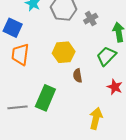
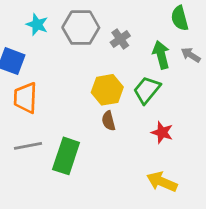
yellow hexagon: (64, 52) -> (107, 90), moved
gray line: (18, 107) -> (28, 146), moved
yellow arrow: (96, 118) -> (162, 182), moved, turned -75

